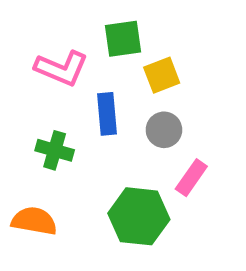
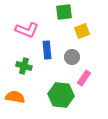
green square: (123, 39) -> (64, 12), moved
yellow square: (162, 75) -> (82, 31), moved

